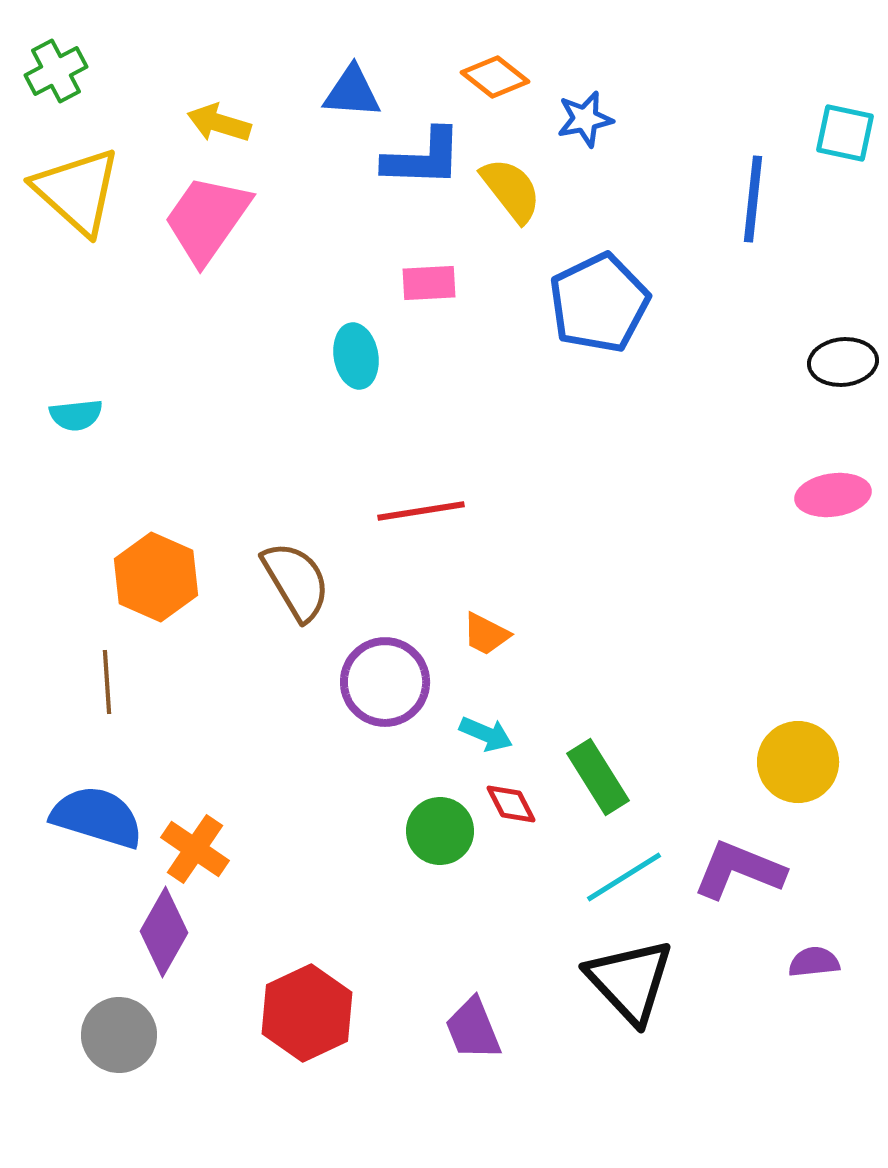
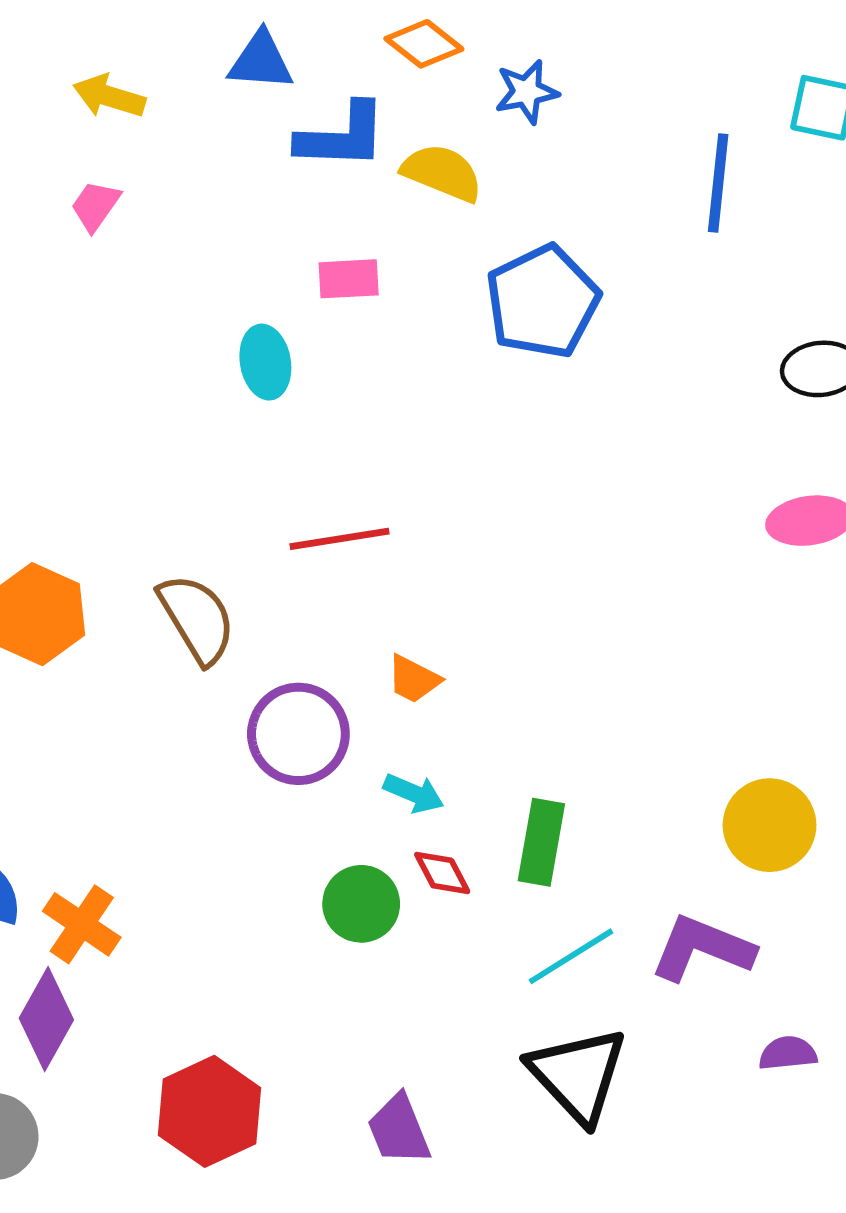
yellow semicircle: (511, 190) -> (442, 173), turned -30
pink trapezoid: (207, 219) -> (95, 206), size x0.5
green rectangle: (598, 777) -> (541, 842), turned 42

